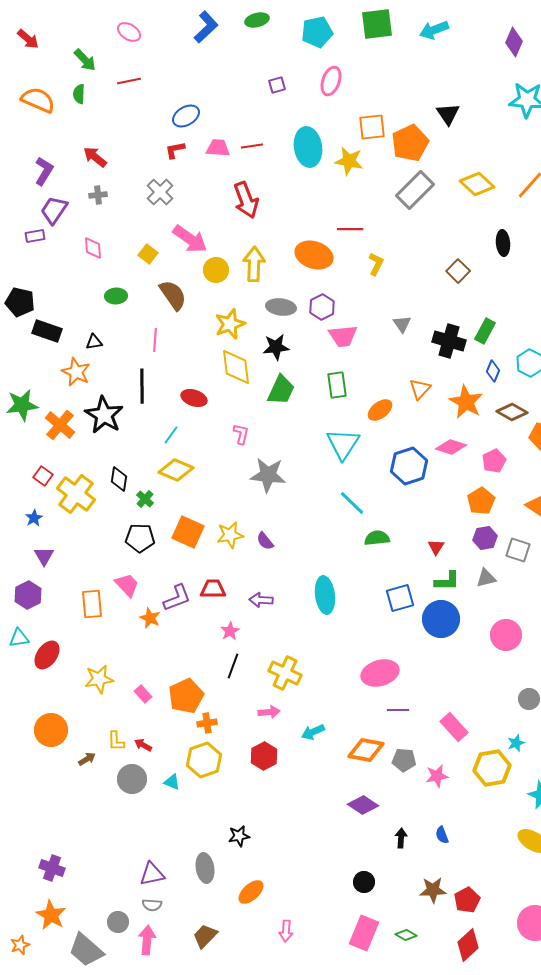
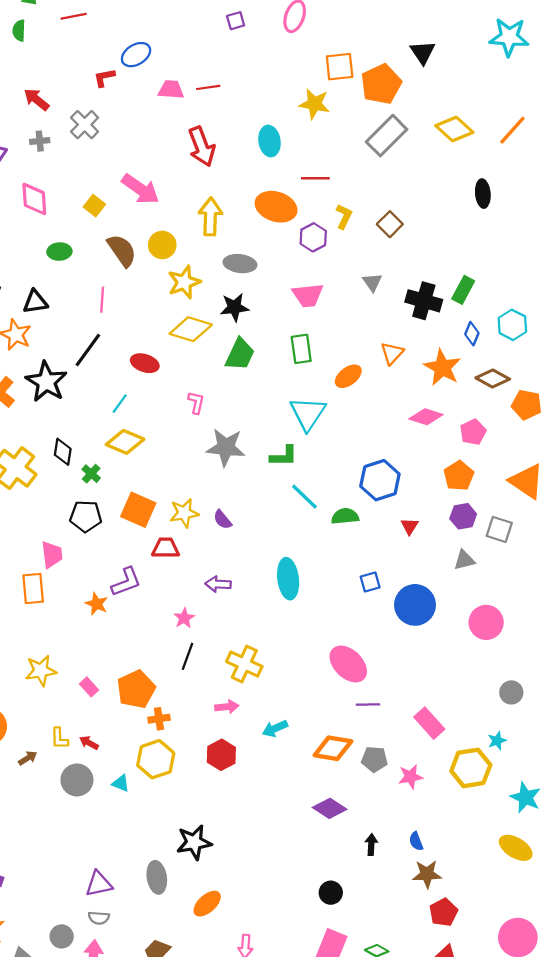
cyan ellipse: (308, 147) -> (269, 141), moved, size x0.7
red L-shape: (175, 150) -> (104, 78), moved
gray cross: (160, 192) -> (85, 125), moved
pink diamond: (93, 248) -> (34, 199), size x1.4
yellow circle: (216, 270) -> (162, 245), moved
brown square: (458, 271) -> (390, 224), moved
purple hexagon: (322, 307) -> (313, 237), moved
black triangle: (94, 342) -> (35, 302), size x1.4
yellow diamond: (236, 367) -> (191, 329), turned -66
black line: (142, 386) -> (88, 350), turned 36
blue hexagon: (409, 466) -> (380, 480), moved
cyan line: (352, 503) -> (305, 497), moved
green L-shape: (447, 581) -> (284, 456), moved
pink trapezoid: (127, 585) -> (52, 555), moved, turned 36
red trapezoid: (213, 589) -> (166, 548), moved
blue square: (400, 598) -> (370, 582), size x0.7
pink ellipse: (380, 673) -> (348, 664), turned 60
black star: (239, 836) -> (194, 842), size x1.5
brown star: (433, 890) -> (427, 874), moved

